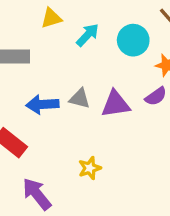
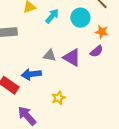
blue arrow: (42, 104) -> (31, 74), moved
purple triangle: (115, 104) -> (72, 58), turned 42

